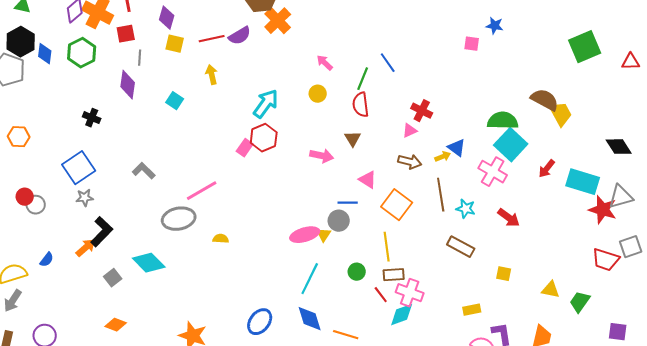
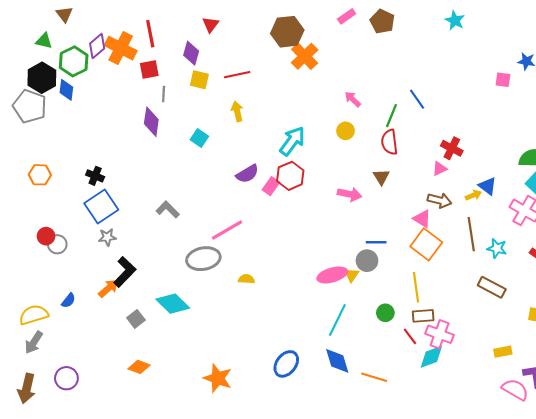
purple semicircle: (240, 36) -> (247, 174), moved
green hexagon: (82, 53) -> (74, 61), moved
black cross: (92, 118) -> (95, 176), moved
pink triangle: (368, 180) -> (422, 219), moved

